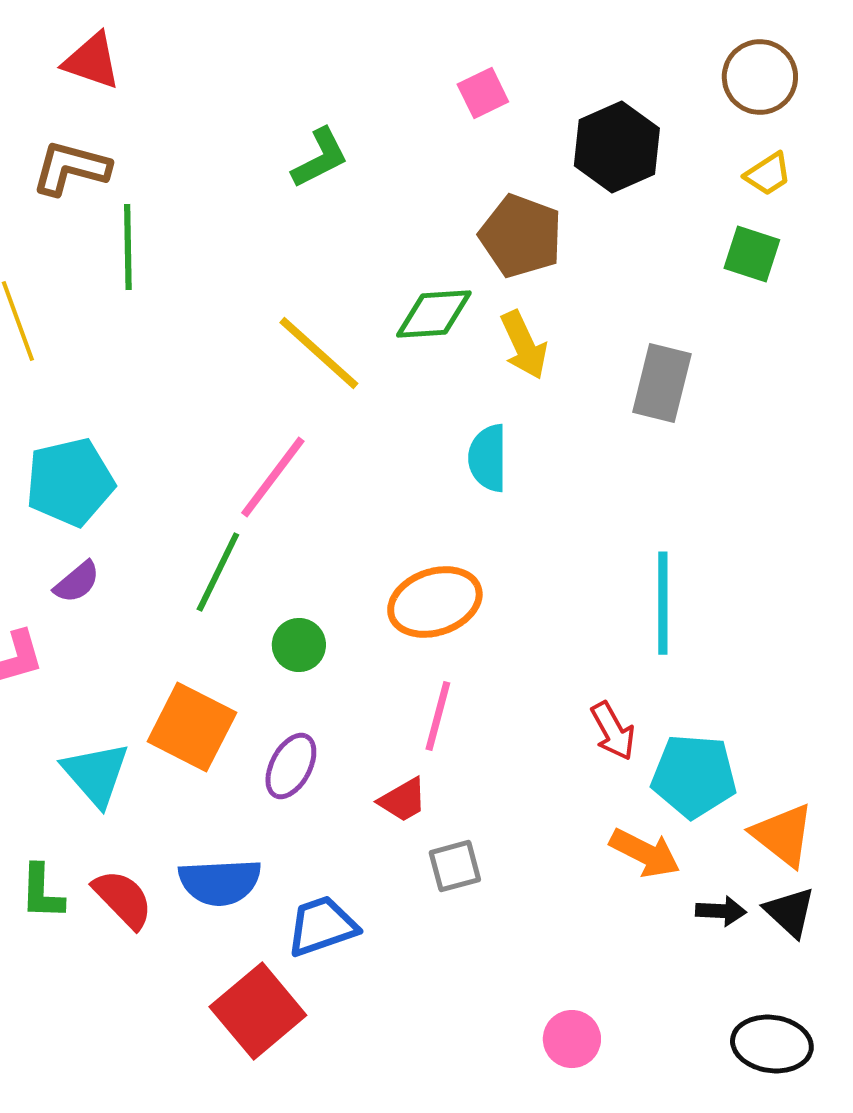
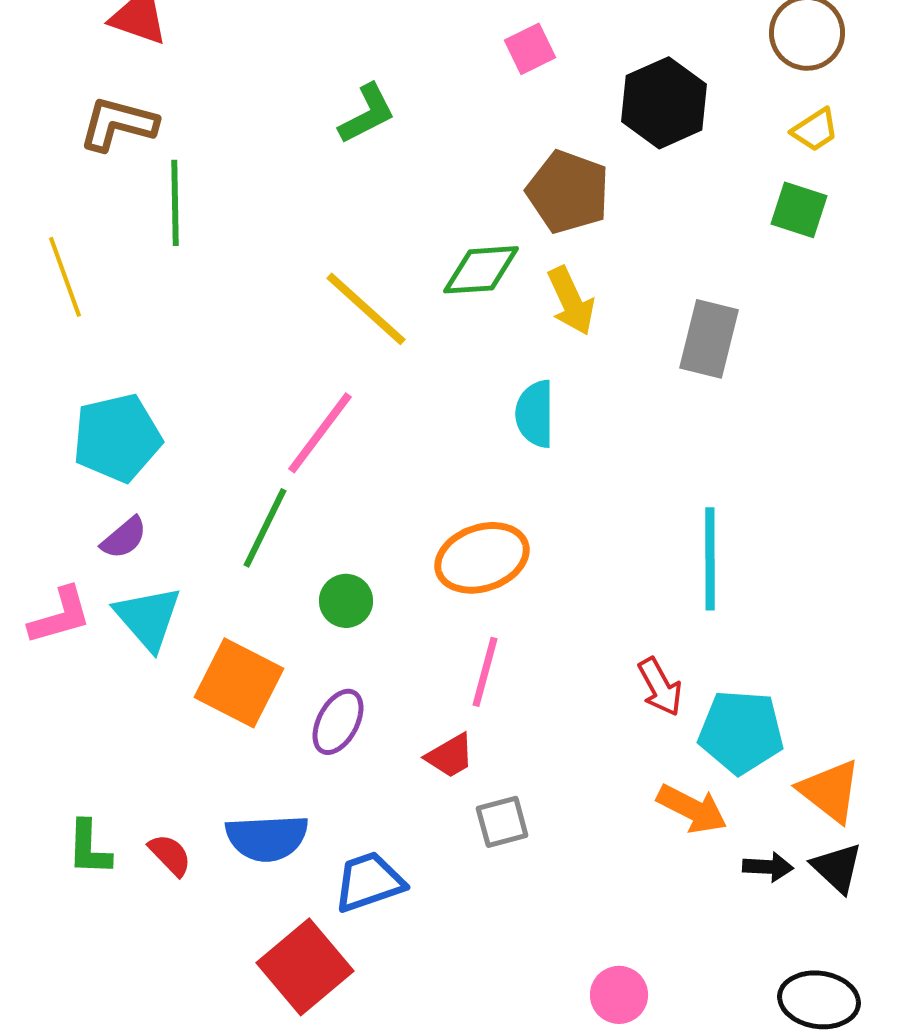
cyan triangle: (96, 774) -> (148, 618), moved
red semicircle: (123, 899) -> (170, 855), size x0.7

